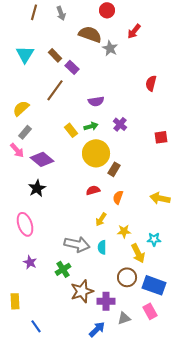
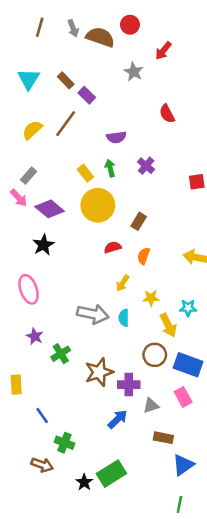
brown semicircle: (90, 34) -> (100, 37), moved
red semicircle: (151, 83) -> (167, 114), moved, turned -42
yellow semicircle: (21, 108) -> (32, 130), moved
green arrow: (91, 126) -> (110, 168), turned -88
yellow circle: (96, 153) -> (98, 205), moved
green cross: (63, 269) -> (61, 354), moved

